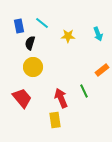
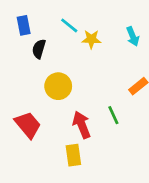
cyan line: (42, 23) -> (69, 25), moved
yellow circle: (33, 67) -> (58, 86), moved

